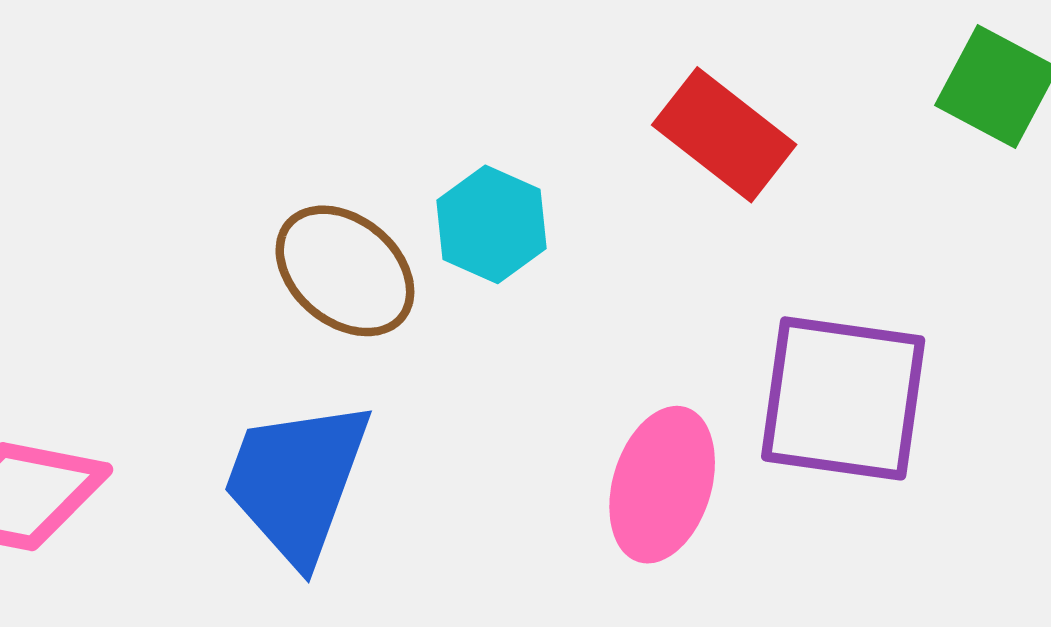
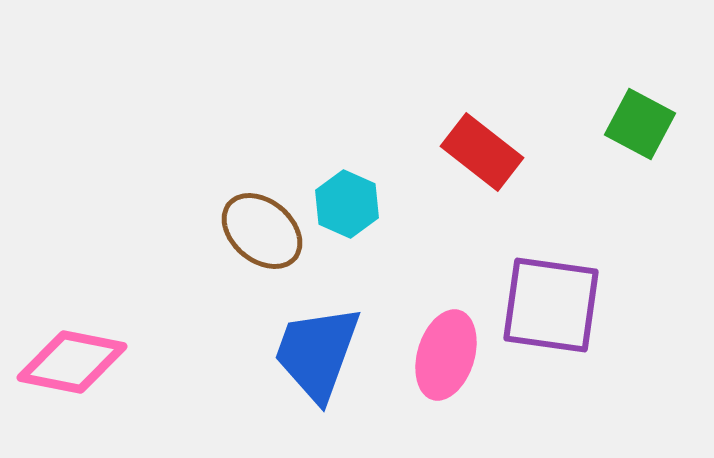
blue trapezoid: (297, 481) -> (317, 353), moved

